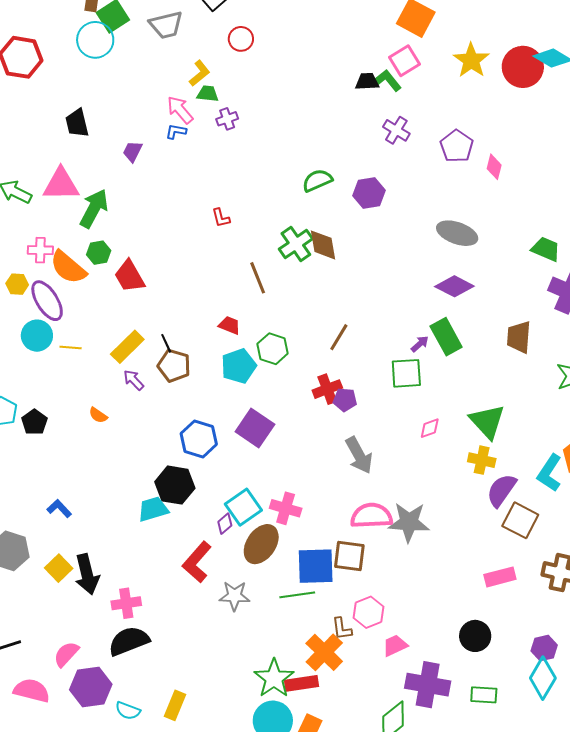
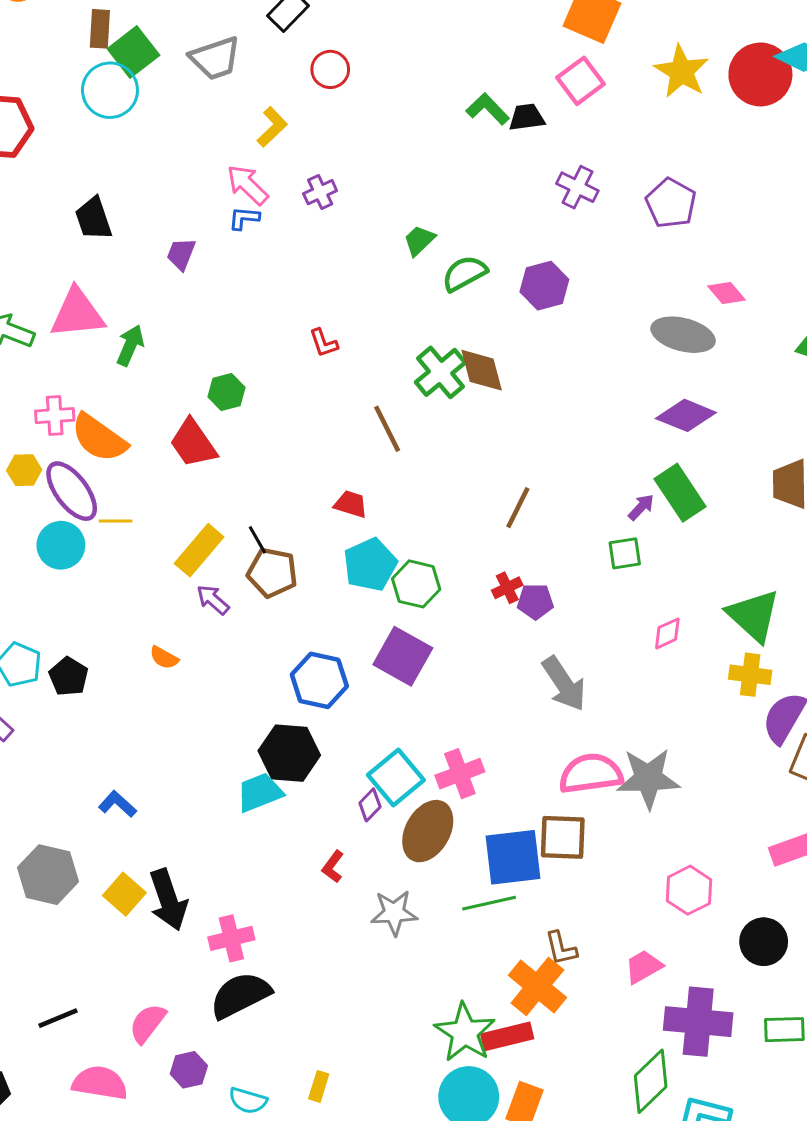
green L-shape: (387, 80) -> (488, 109), moved
green trapezoid: (208, 94) -> (419, 240), moved, turned -45
pink diamond: (494, 167) -> (726, 293), moved, turned -50
green arrow: (94, 208) -> (130, 345), size x0.7
green hexagon: (99, 253) -> (226, 392), moved
yellow line: (71, 348) -> (116, 521), moved
green hexagon: (273, 349) -> (416, 584), moved
green square: (406, 373) -> (625, 553), size x0.7
red cross: (327, 389) -> (507, 588), size x0.7
pink cross: (286, 508) -> (460, 774), turned -32
red L-shape: (197, 562) -> (333, 867), size x0.5
pink hexagon: (368, 612) -> (689, 890), moved
purple hexagon: (91, 687) -> (189, 1070), size x0.6
yellow rectangle: (175, 705) -> (319, 1086), size x0.7

